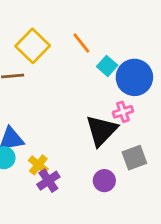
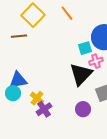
cyan square: (107, 66) -> (85, 48), moved, turned 32

